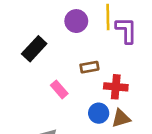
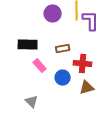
black rectangle: (34, 49) -> (28, 45), moved, turned 48
blue circle: (99, 113) -> (63, 78), moved

